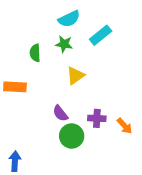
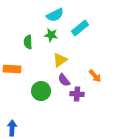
purple semicircle: (60, 113) -> (64, 80), moved
orange arrow: (125, 126) -> (95, 76), moved
green circle: (72, 136) -> (41, 91), moved

